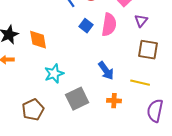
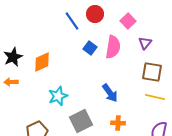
orange diamond: (38, 40) -> (42, 62), turned 75
yellow line: (140, 83) -> (155, 97), moved

